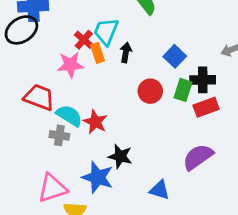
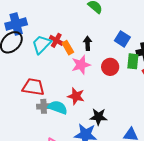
cyan trapezoid: (106, 31) -> (42, 44), moved, turned 35
pink star: (70, 65) -> (81, 65), moved
cyan semicircle: (69, 116) -> (58, 107), moved
gray cross: (59, 135) -> (44, 106), moved

